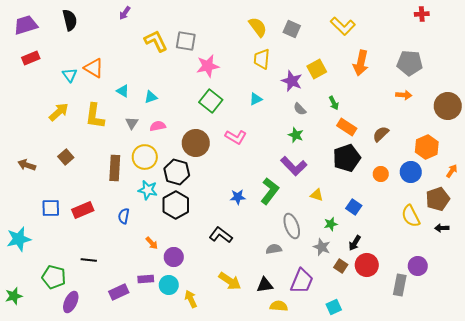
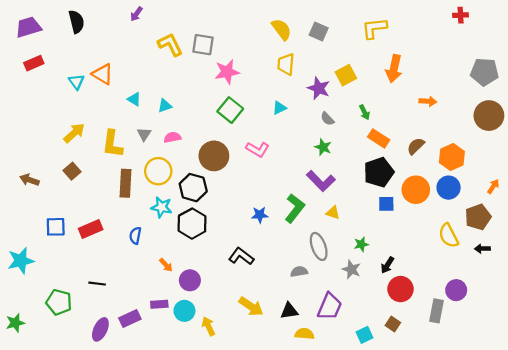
yellow L-shape: (343, 26) -> (374, 28), turned 130
gray pentagon: (410, 63) -> (485, 72), moved
orange arrow: (404, 95) -> (428, 101), moved
yellow arrow: (59, 112) -> (74, 133), moved
yellow L-shape: (95, 116) -> (112, 144), moved
orange hexagon: (427, 147) -> (452, 157), moved
orange circle: (381, 174) -> (416, 190), size x1.6
yellow triangle: (317, 195) -> (333, 213), moved
blue square: (354, 207) -> (386, 204), moved, turned -35
brown square: (341, 266) -> (393, 324), moved
purple ellipse: (71, 302) -> (100, 329), moved

